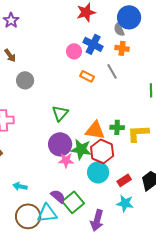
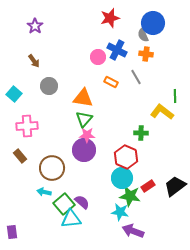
orange triangle: (95, 130) -> (83, 98), moved
yellow L-shape: (138, 133) -> (162, 112), moved, turned 40
green star: (81, 149) -> (130, 196), moved
pink star: (66, 160) -> (87, 135), moved
green square: (73, 202) -> (64, 204), moved
cyan star: (125, 203) -> (120, 212), moved
brown circle: (28, 216) -> (52, 168), moved
purple arrow: (97, 220) -> (133, 231), moved, turned 95

